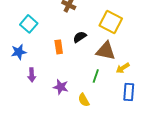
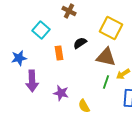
cyan square: (29, 24) -> (41, 30), moved
purple arrow: (32, 75) -> (32, 81), size x1.5
green line: (96, 76) -> (106, 82), moved

